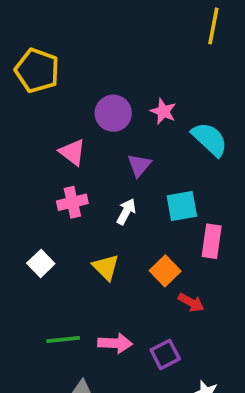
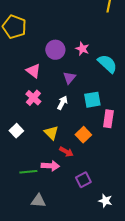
pink cross: (72, 202) -> (33, 98), turned -35
red arrow: (191, 302) -> (66, 152), moved
pink arrow: (115, 343) -> (50, 166), moved

